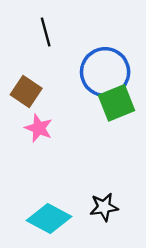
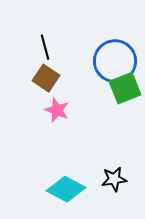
black line: (46, 32) -> (45, 47), moved

